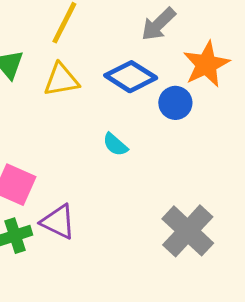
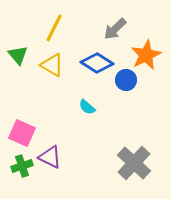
yellow triangle: (61, 80) -> (52, 65), turned 40

